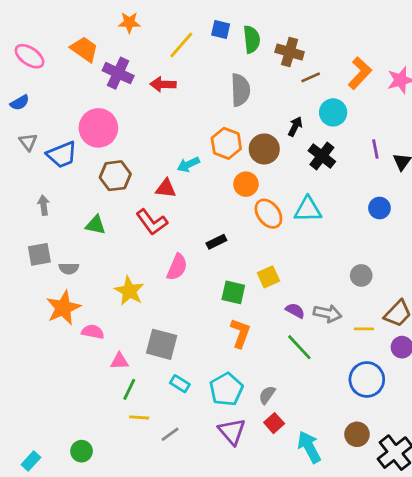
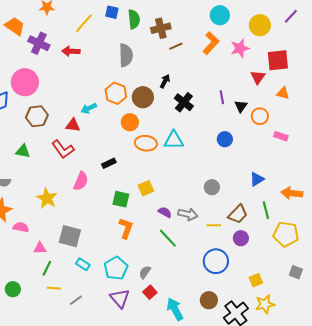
brown cross: (290, 52) -> (161, 28), turned -30
cyan circle: (333, 112) -> (220, 15), moved
orange ellipse: (268, 214) -> (146, 143), turned -45
green circle: (82, 451) -> (13, 289), moved

